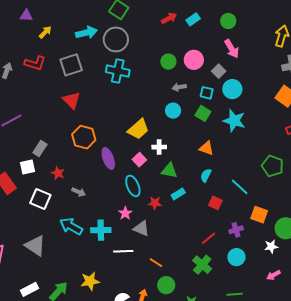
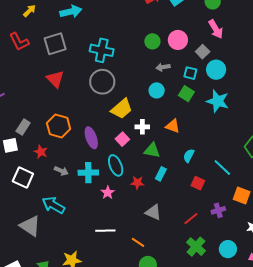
gray circle: (116, 39) -> (102, 82), moved
red L-shape: (35, 63) -> (19, 42), turned 45
orange hexagon: (84, 137) -> (59, 126), moved
orange triangle: (206, 148) -> (173, 126), moved
cyan rectangle: (178, 194) -> (161, 174), turned -32
gray triangle: (141, 228) -> (153, 212), moved
cyan cross: (101, 230) -> (88, 173), moved
gray triangle: (35, 246) -> (30, 226), moved
cyan circle: (236, 257) -> (228, 249), moved
green cross: (202, 265) -> (196, 247), moved

